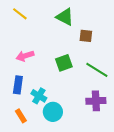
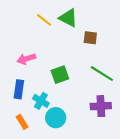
yellow line: (20, 14) -> (44, 20), moved
green square: (64, 63) -> (60, 75), moved

